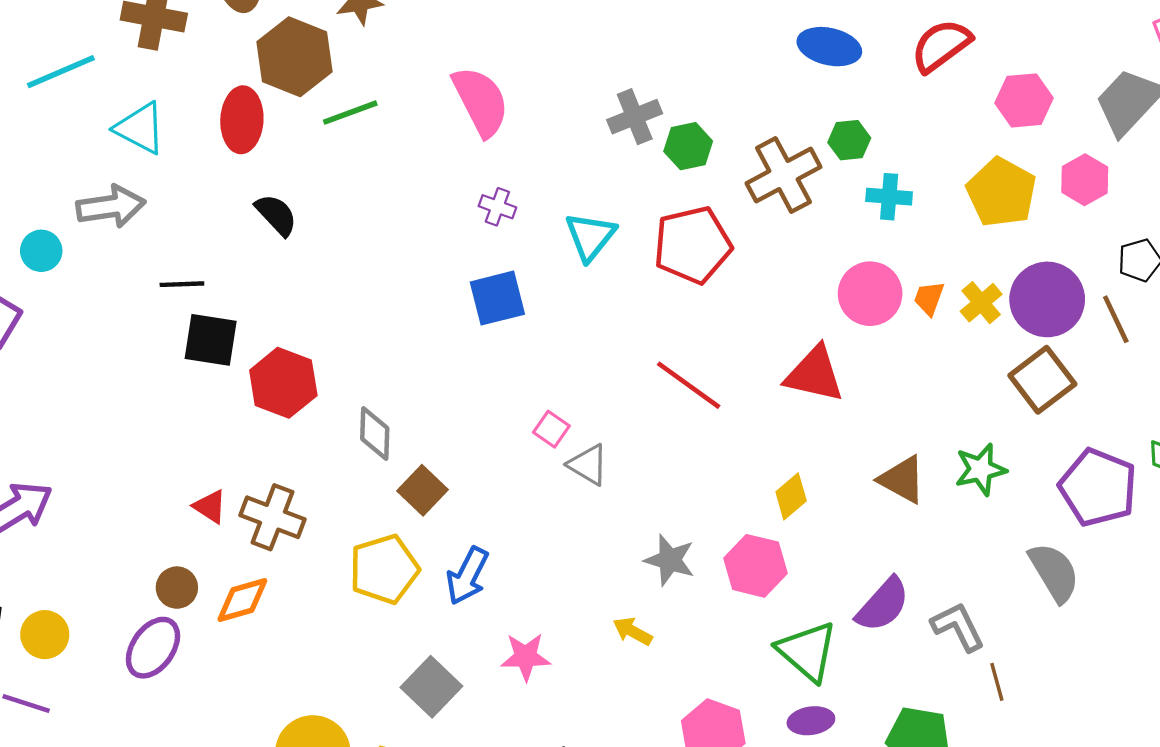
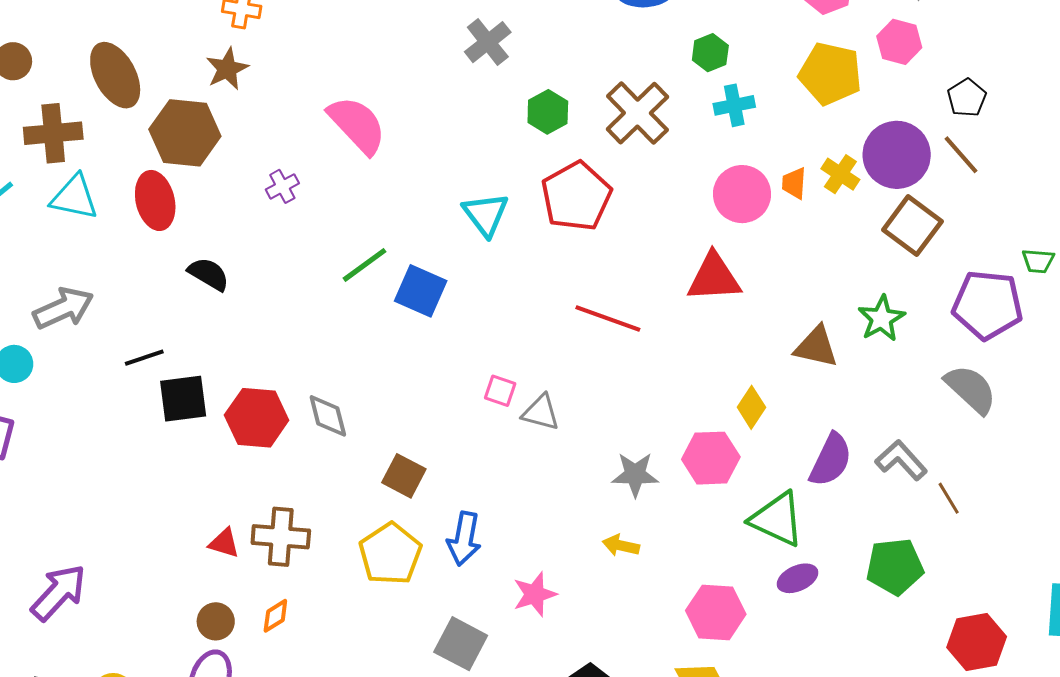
green line: (350, 113) -> (364, 265), moved
gray cross: (635, 117) -> (488, 42), moved
cyan triangle: (140, 128) -> (74, 197), moved
green hexagon: (849, 140) -> (710, 53), moved
purple cross: (497, 207) -> (282, 186), moved, turned -32
blue square: (497, 298) -> (421, 291), turned -36
gray diamond: (375, 434) -> (328, 416), moved
yellow diamond: (791, 496) -> (751, 407), moved
orange diamond: (242, 600) -> (275, 616), size x0.7

